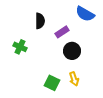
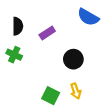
black semicircle: (40, 21) -> (18, 26), moved
purple rectangle: (62, 32) -> (47, 33), moved

